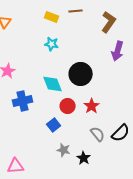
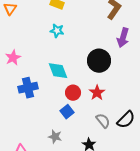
black circle: (81, 74) -> (99, 61), moved
blue square: (54, 125) -> (67, 112), moved
gray star: (64, 150) -> (55, 137), moved

